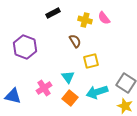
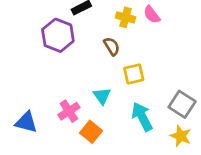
purple hexagon: (25, 47) -> (58, 35), moved
cyan arrow: (97, 92) -> (142, 117), turned 80
orange square: (70, 98) -> (91, 132), moved

